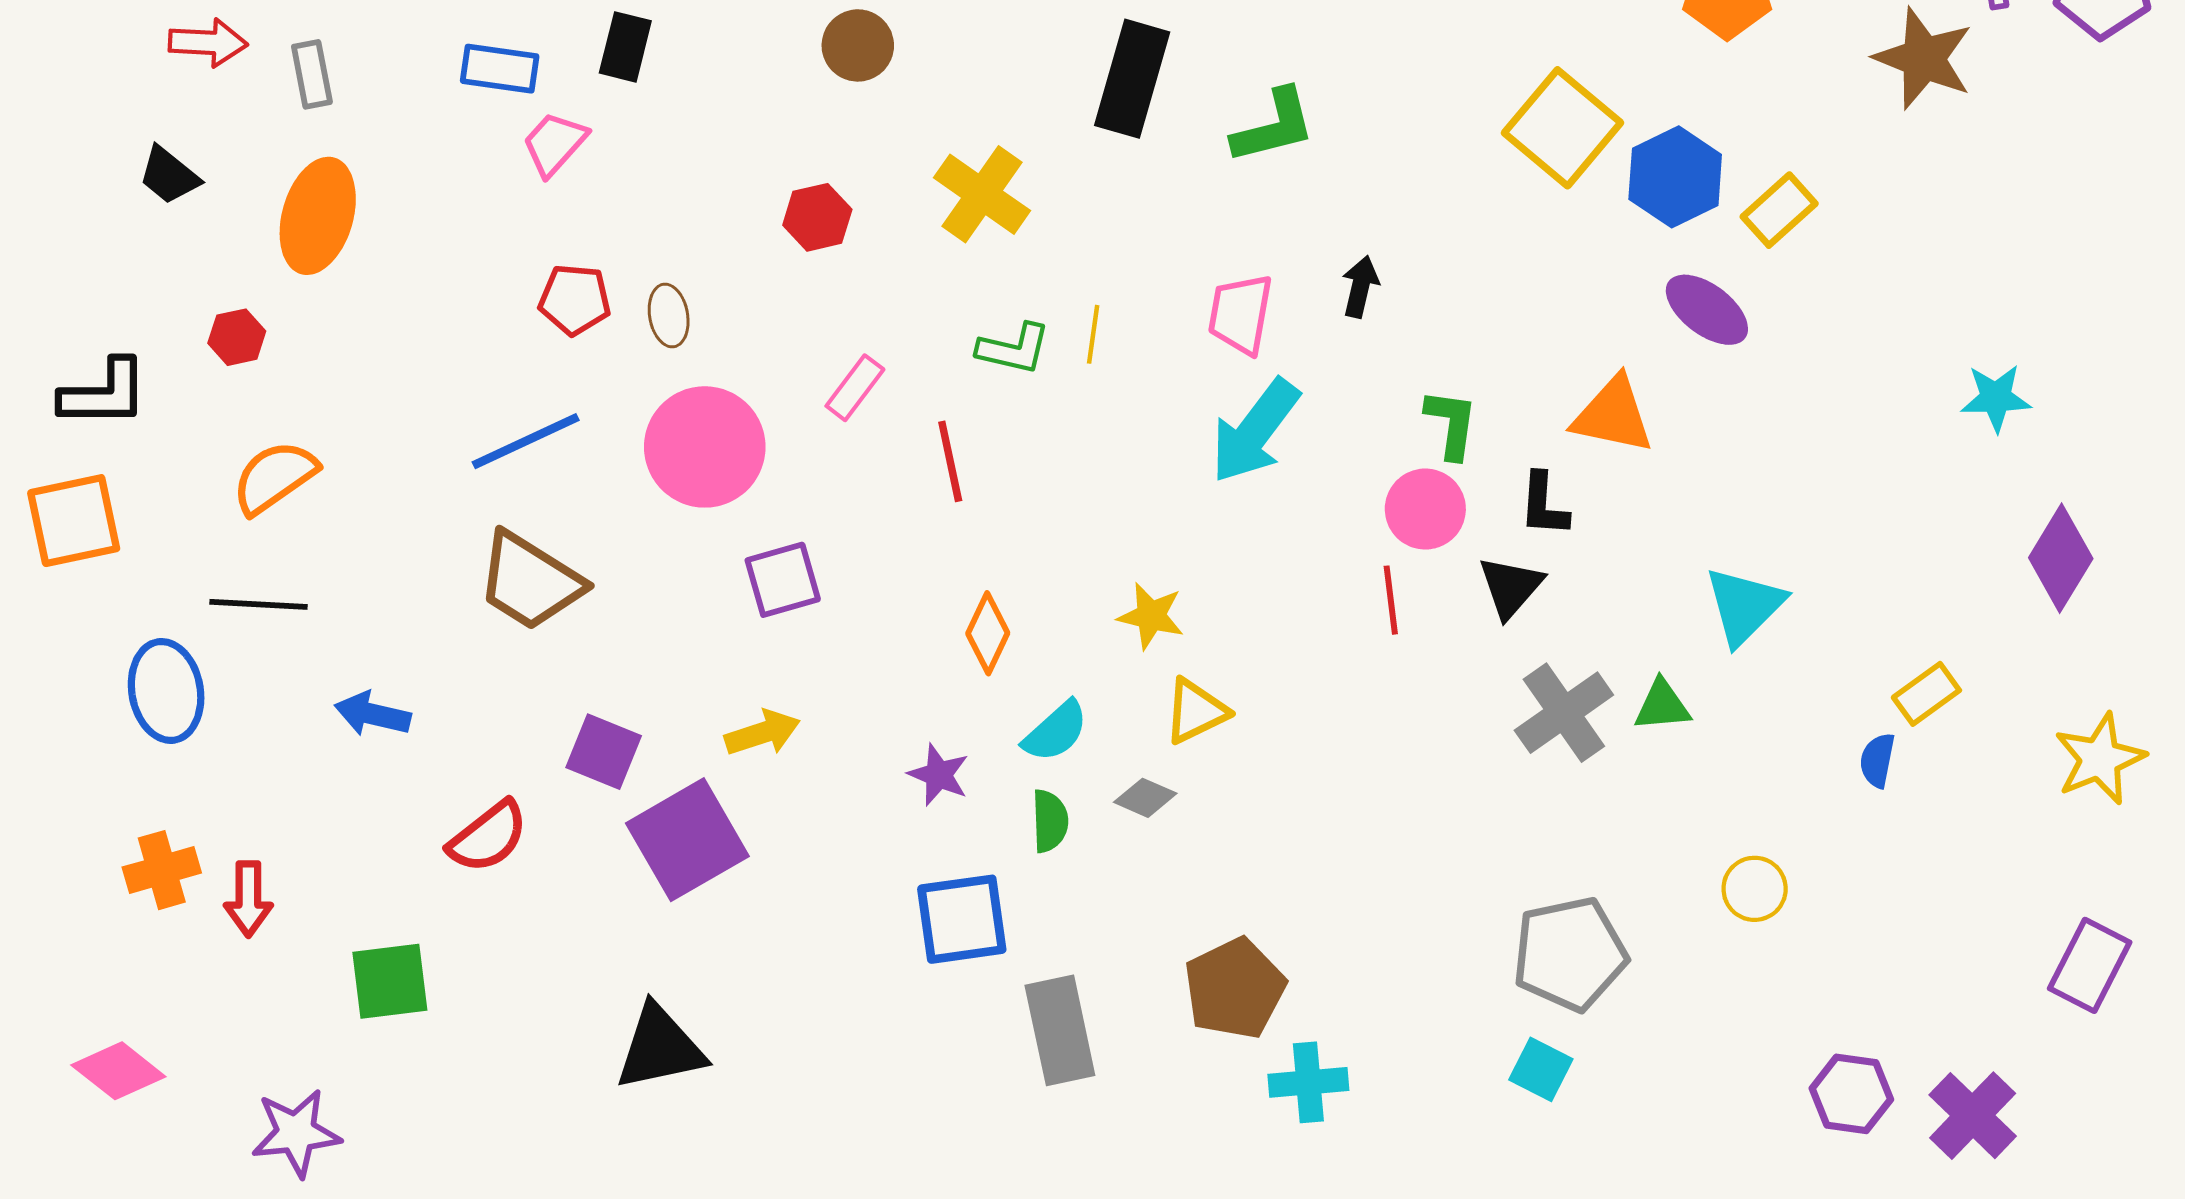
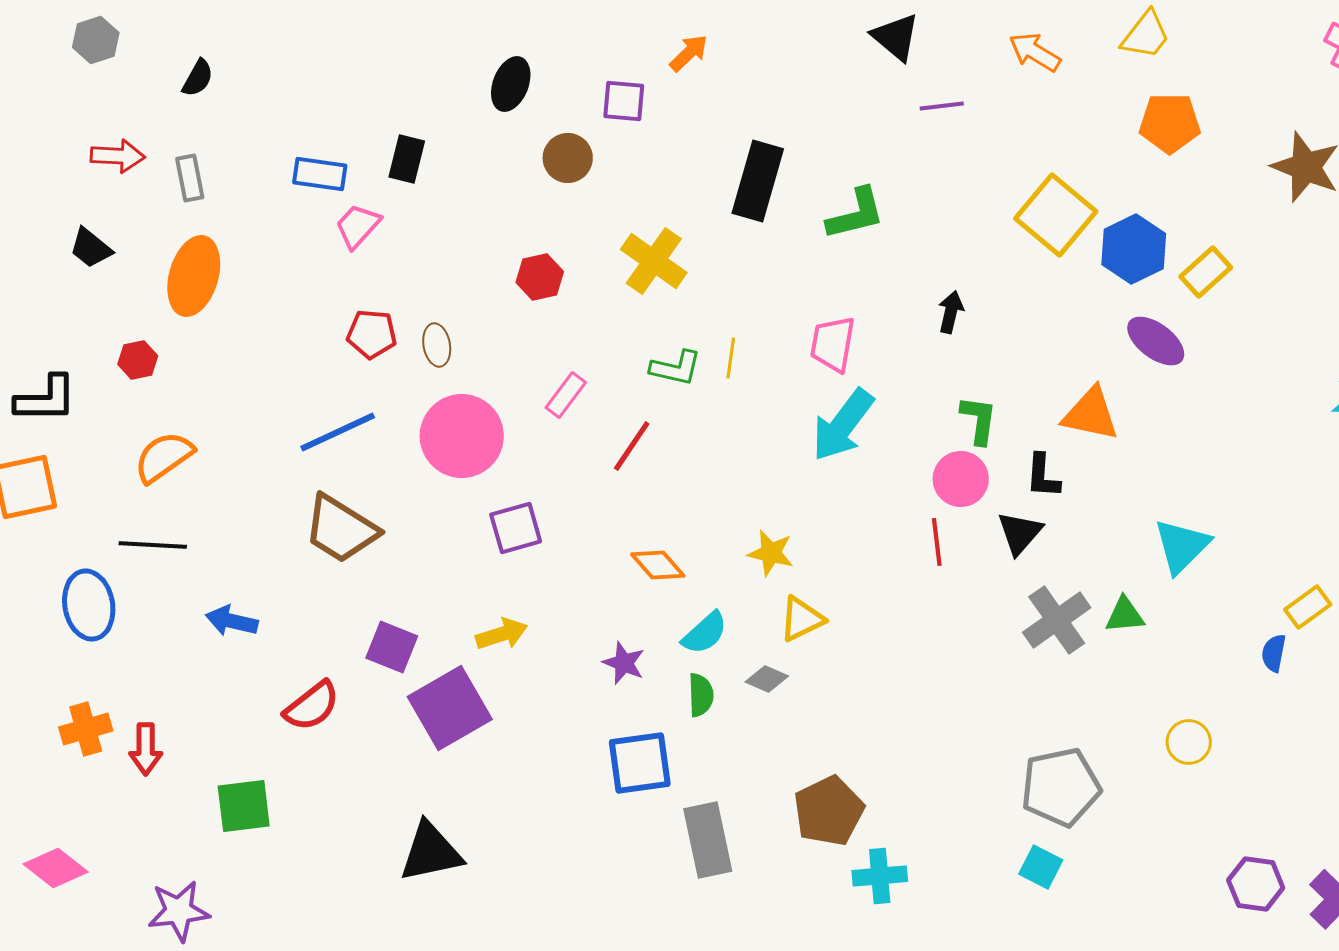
black arrow: (1360, 287) -> (951, 312), moved
red line: (950, 461) -> (632, 446), turned 46
orange diamond: (988, 633) -> (658, 565), turned -66

